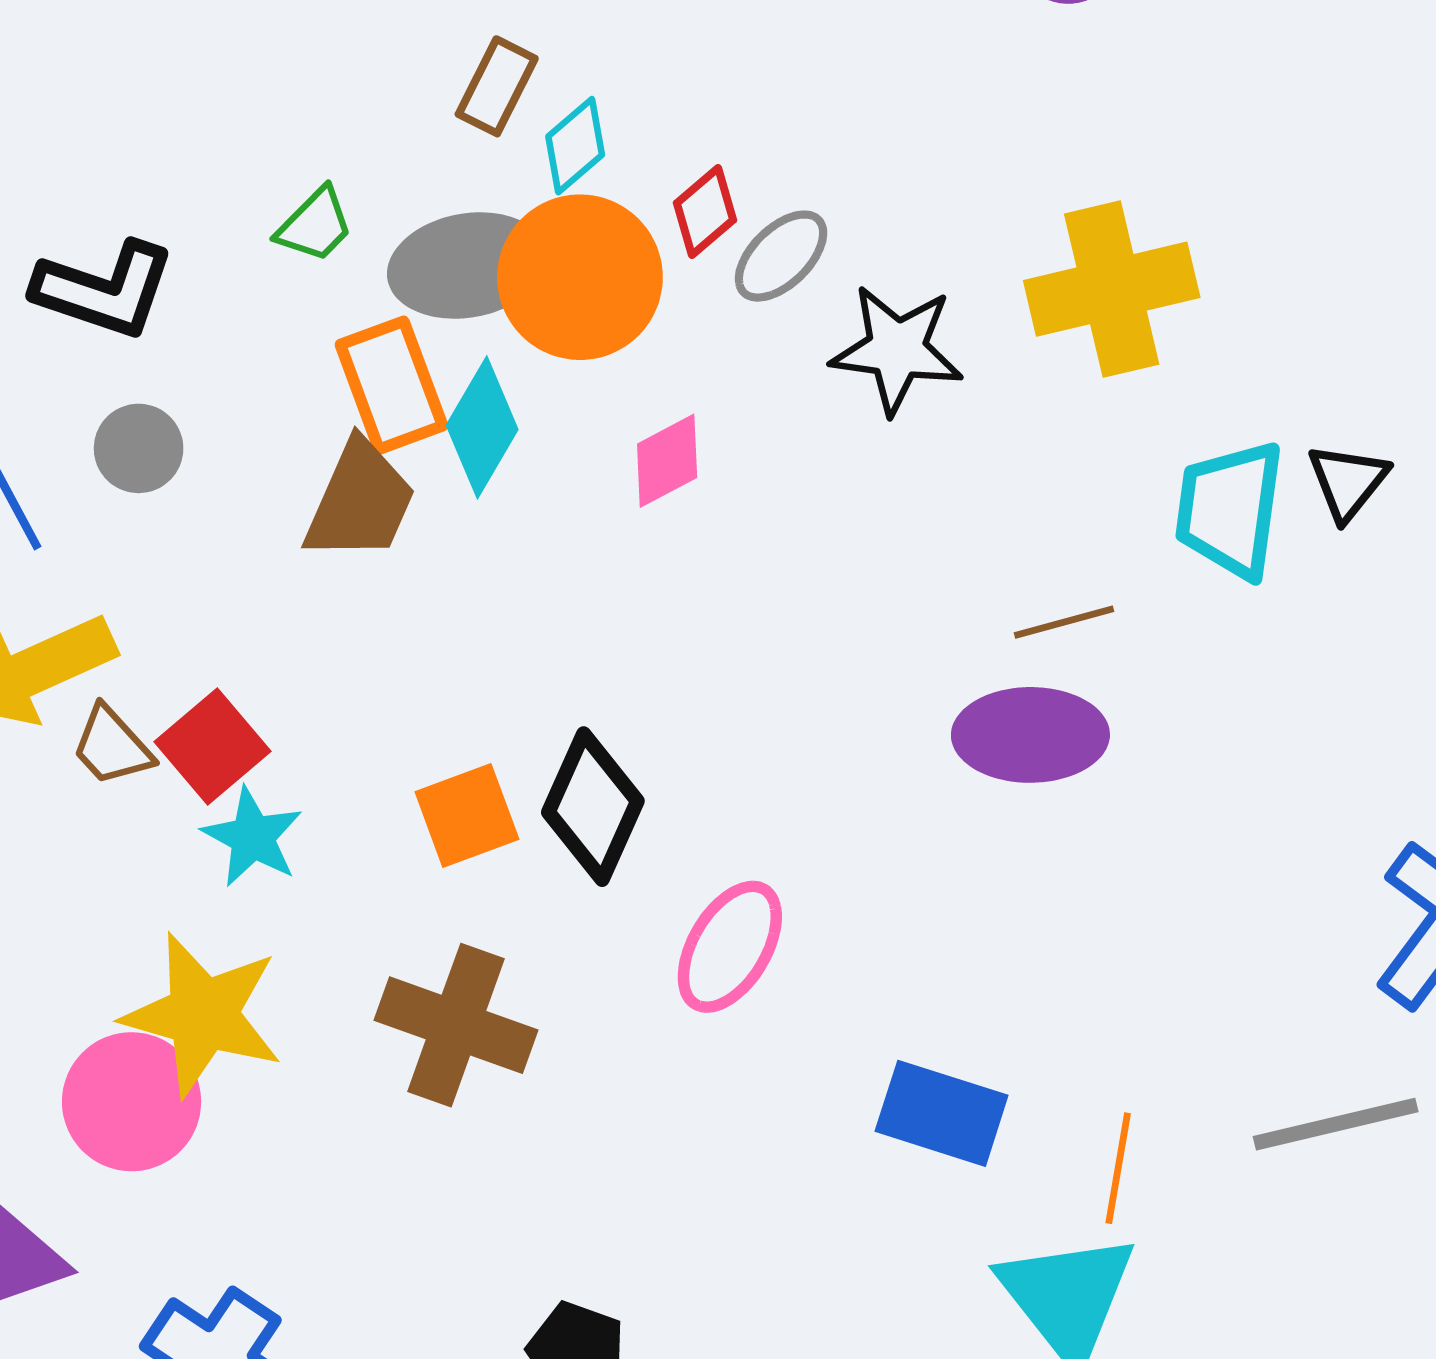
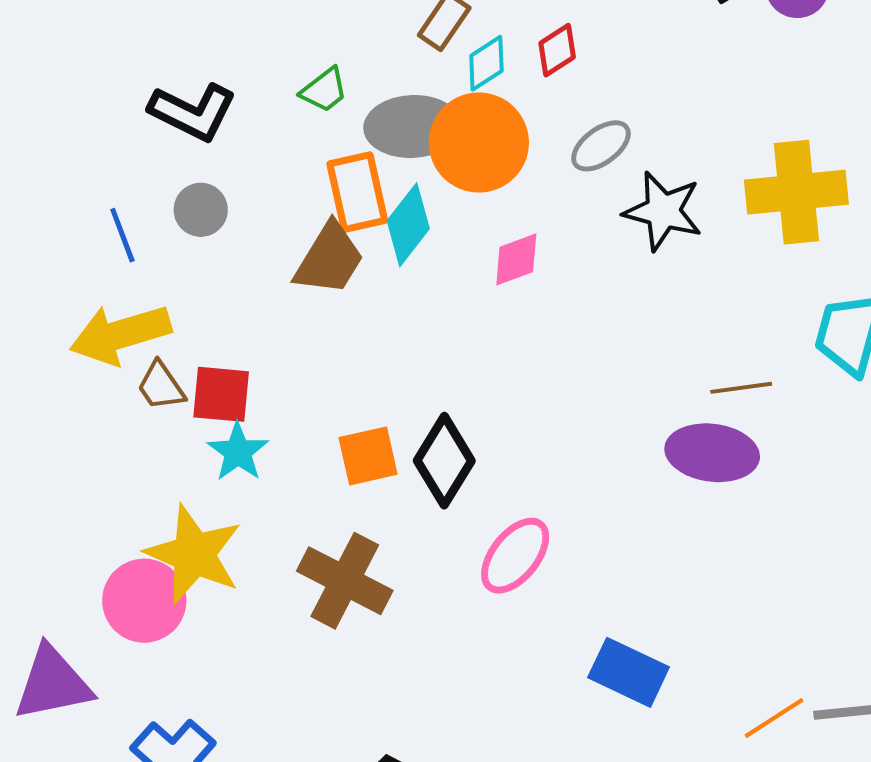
red diamond: (705, 211) -> (557, 50), moved
red square: (213, 746) -> (221, 394), turned 38
orange line: (1118, 1168) -> (774, 718), moved, turned 40

